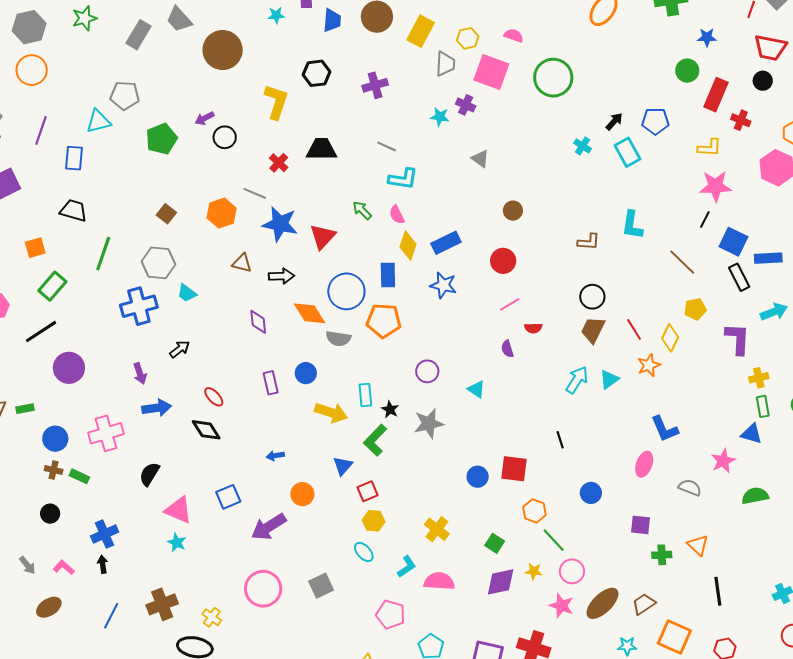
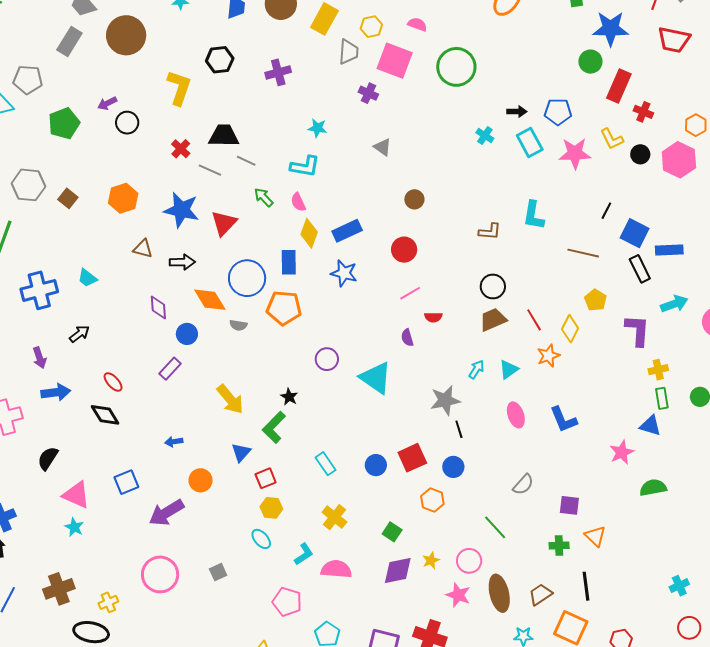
gray rectangle: (139, 35) -> (69, 42), moved
blue star: (707, 37) -> (611, 29), size x1.8
black circle: (763, 81) -> (640, 154), moved
cyan star: (440, 117) -> (317, 128), moved
black arrow: (614, 121) -> (517, 112), turned 48
gray line: (387, 146) -> (246, 161), moved
yellow L-shape: (709, 148) -> (612, 139), turned 60
pink star: (716, 186) -> (575, 153), moved
gray line: (255, 193) -> (210, 170), moved
brown line: (682, 262) -> (583, 253), turned -32
gray hexagon: (158, 263) -> (28, 185), moved
yellow pentagon: (695, 309) -> (596, 300), turned -30
brown trapezoid: (593, 330) -> (493, 320), turned 40
gray semicircle: (338, 338) -> (238, 325), size x0.7
blue circle: (306, 373) -> (187, 334), moved
cyan arrow: (577, 380) -> (476, 369), size x0.7
purple rectangle: (271, 383) -> (170, 369), turned 55
cyan triangle: (476, 389) -> (376, 378), size x1.8
cyan rectangle: (365, 395) -> (326, 464), moved, turned -30
yellow arrow: (331, 413) -> (230, 399), turned 32
gray star: (429, 424) -> (445, 400), moved
pink ellipse: (644, 464) -> (516, 415), moved, turned -40
red square: (514, 469) -> (412, 458), turned -32
gray semicircle: (690, 488) -> (523, 485), moved, turned 110
blue circle: (591, 493) -> (453, 467), moved
purple square: (640, 525) -> (569, 505), moved
green line: (554, 540) -> (495, 527), moved
yellow star: (534, 571) -> (431, 560), turned -30
gray square: (321, 586) -> (218, 572), size x0.7
black line: (718, 591) -> (586, 586), moved
brown ellipse: (602, 603) -> (499, 593), turned -60
yellow cross: (212, 617) -> (108, 602), turned 30

